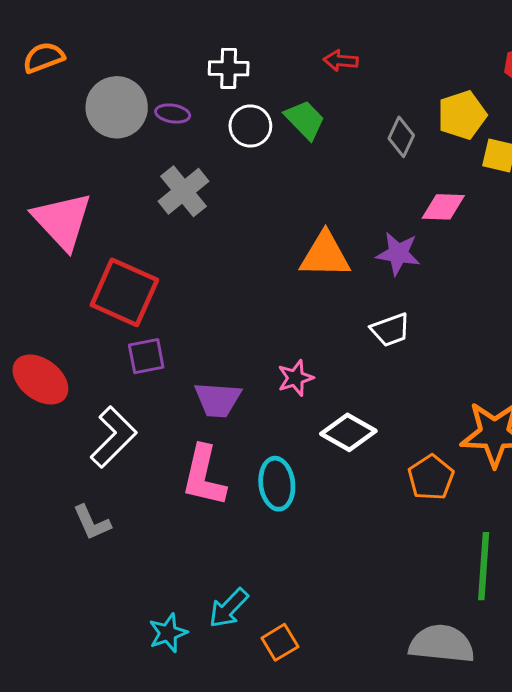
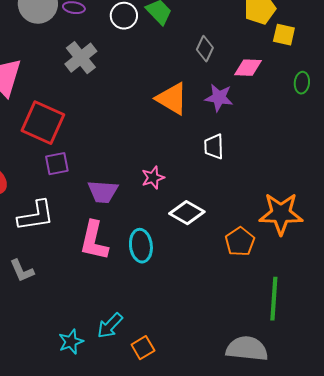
gray diamond: (401, 137) -> (205, 49), moved
orange triangle: (325, 255) -> (172, 99), turned 30
white trapezoid: (390, 330) -> (214, 147), turned 108
white L-shape: (114, 437) -> (36, 216), turned 36

